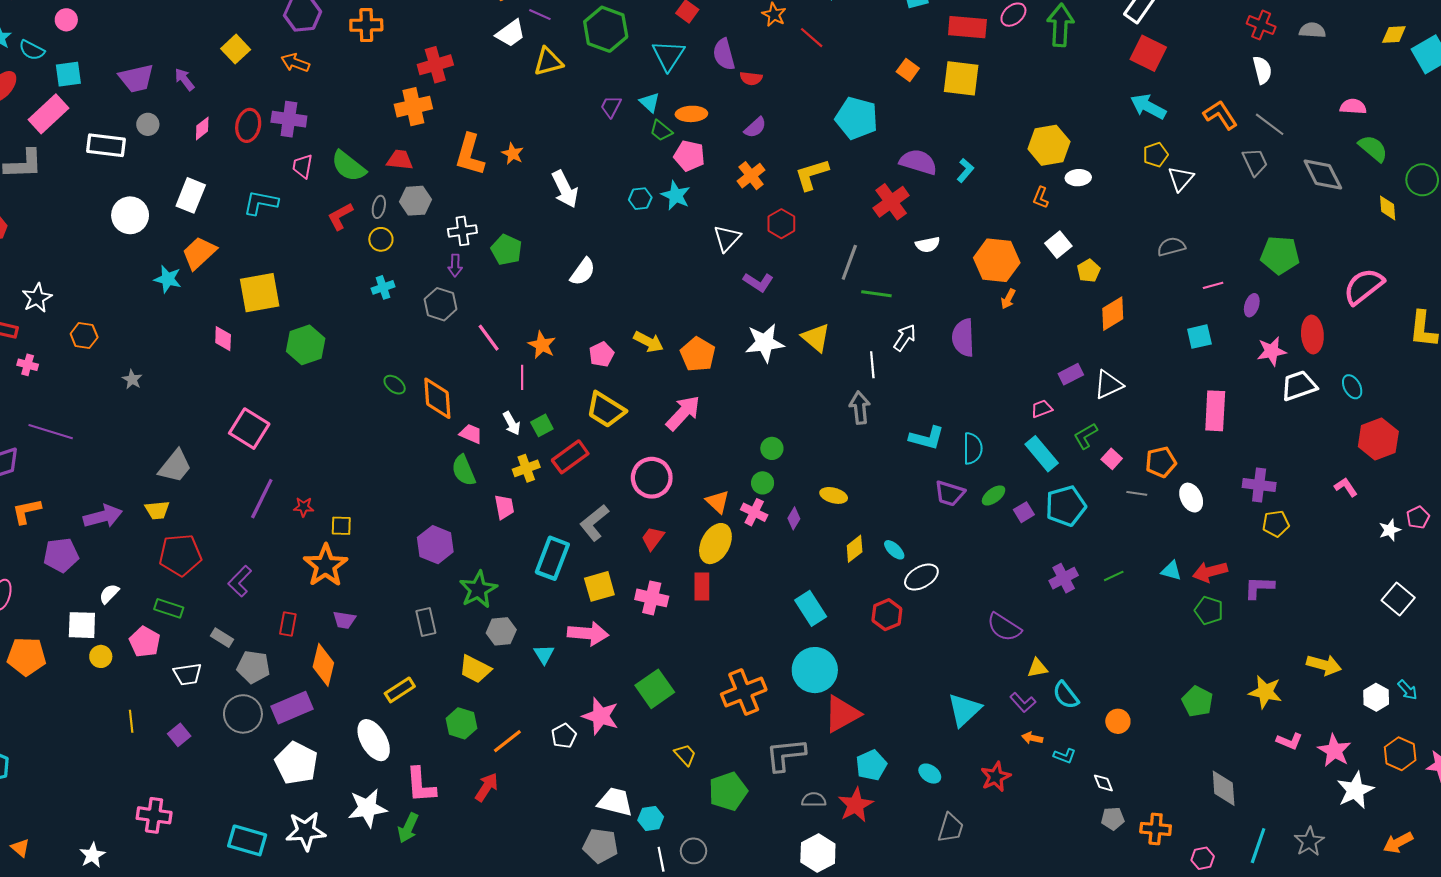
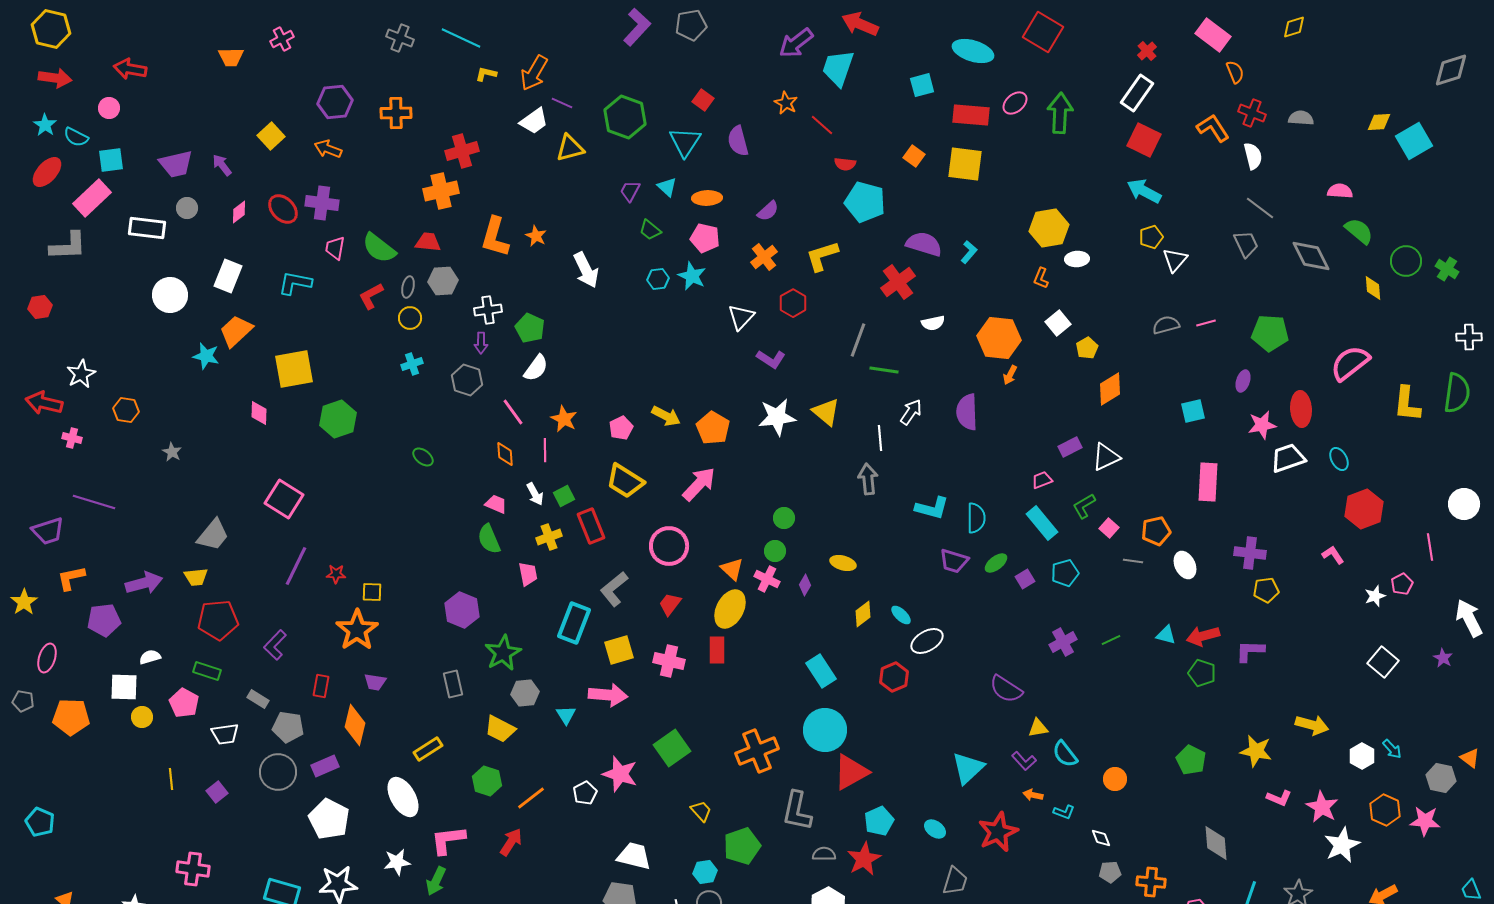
red semicircle: (751, 78) -> (845, 164), moved
orange L-shape: (1220, 115) -> (1213, 128), moved
red ellipse: (248, 125) -> (283, 209), turned -56
green trapezoid: (661, 131) -> (650, 230), moved
white semicircle: (583, 272) -> (536, 368), moved
pink line: (1213, 285) -> (1206, 323), moved
orange diamond: (437, 398) -> (505, 454), moved, size x0.6
red rectangle: (570, 457) -> (591, 526), turned -76
cyan pentagon: (1066, 506) -> (1065, 573), size x0.7
white semicircle: (109, 594) -> (150, 657), turned 30
purple rectangle: (292, 708) -> (325, 766), size x0.7
gray L-shape: (786, 755) -> (797, 811), turned -72
red star: (996, 777) -> (998, 832), size x1.4
pink L-shape: (421, 785) -> (448, 840), turned 87
white star: (367, 808) -> (397, 862), size x0.7
cyan hexagon: (651, 818) -> (705, 872), moved

